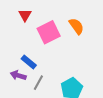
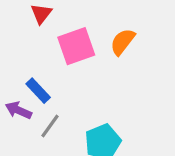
orange semicircle: (76, 26) -> (123, 42), turned -114

